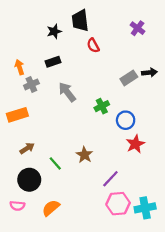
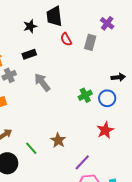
black arrow: (149, 73) -> (118, 77), moved
gray rectangle: (129, 78) -> (90, 42), moved, turned -42
green cross: (102, 106) -> (85, 95), moved
blue circle: (126, 120) -> (107, 98), moved

